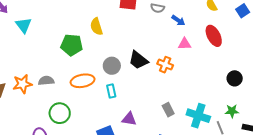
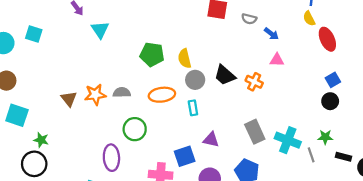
blue square: (243, 11) -> (333, 80), moved
yellow semicircle: (96, 26) -> (185, 58), moved
red ellipse: (214, 36) -> (327, 39), moved
gray rectangle: (168, 110) -> (255, 132), size x1.5

